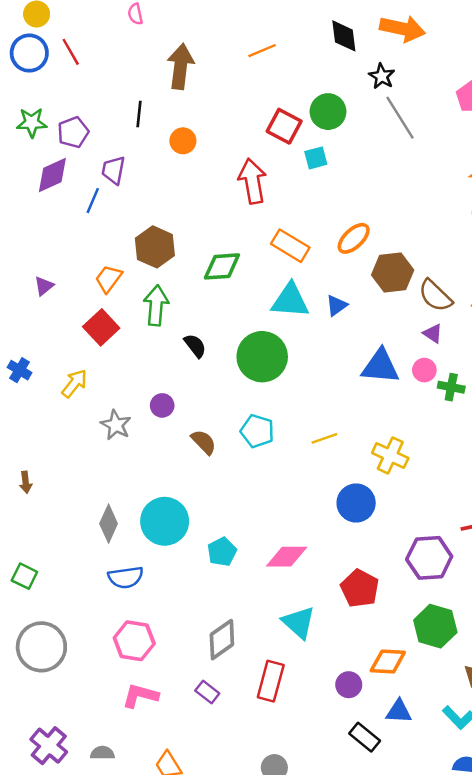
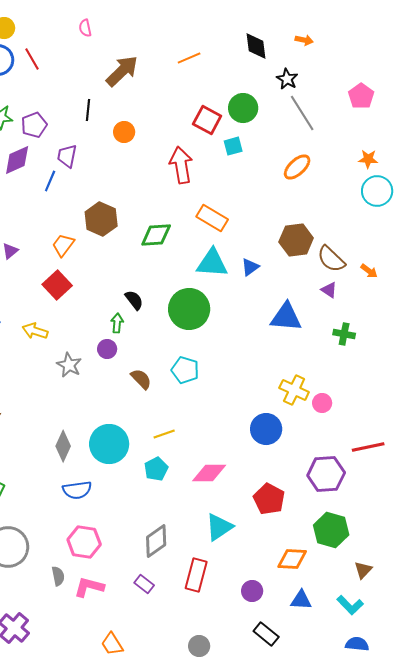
orange arrow: (402, 29) -> (304, 40), size x0.5
brown arrow: (180, 66) -> (122, 71), turned 39
orange ellipse: (354, 238) -> (297, 167), moved
green arrow: (156, 305) -> (117, 323), moved, size x0.6
pink circle: (424, 370) -> (322, 403), moved
yellow arrow: (74, 383) -> (35, 331), turned -110
yellow line: (324, 438) -> (164, 434), moved
cyan triangle: (299, 622) -> (219, 527), turned 44
purple circle: (349, 685) -> (252, 591), moved
black rectangle: (365, 737) -> (266, 634), moved
gray semicircle: (102, 753) -> (58, 576), moved, turned 78

